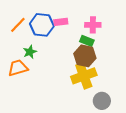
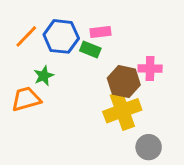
pink rectangle: (61, 22) -> (101, 32), moved
pink cross: (93, 25) -> (150, 68), moved
green rectangle: (87, 41) -> (90, 50), moved

